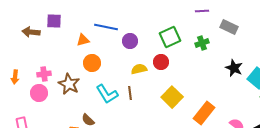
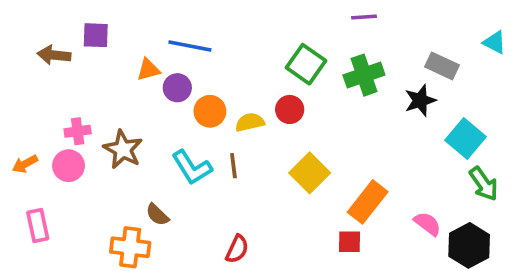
gray rectangle: (229, 27) -> (442, 66), moved
green square: (170, 37) -> (306, 64), turned -30
purple circle: (130, 41) -> (177, 88), moved
green cross: (202, 43) -> (364, 75), size x1.5
orange circle: (92, 63) -> (210, 111), moved
black star: (234, 68) -> (420, 100), moved, turned 30
orange arrow: (15, 77) -> (25, 164), moved, turned 56

